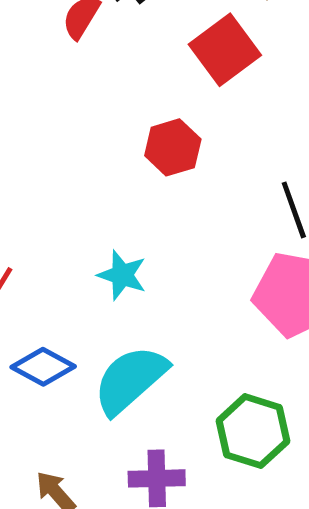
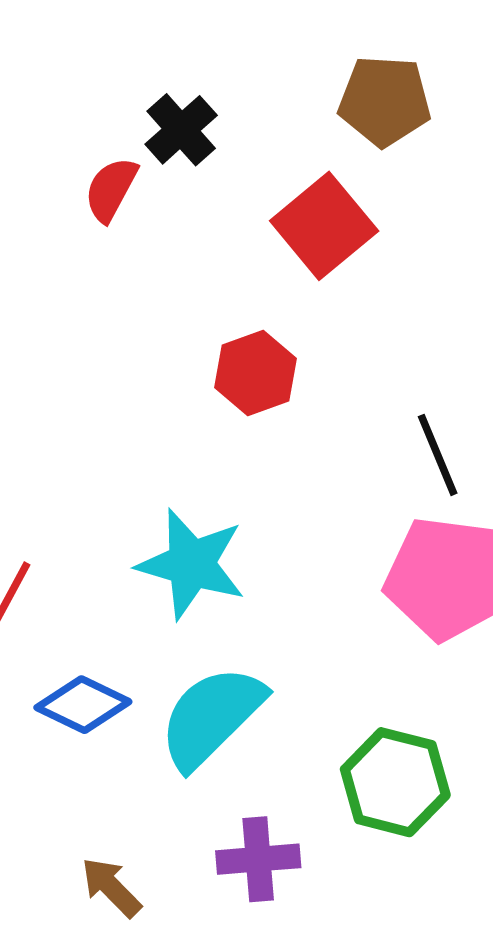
cyan star: (122, 275) -> (191, 564), size x1.5

